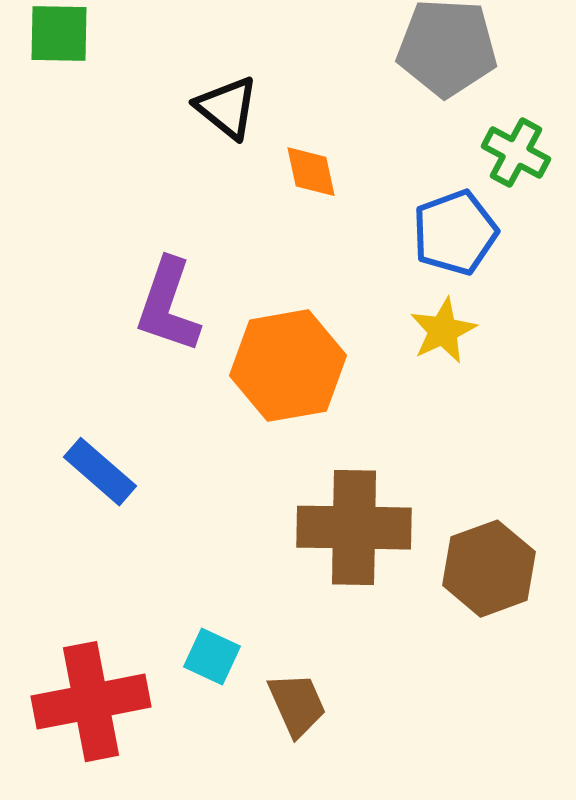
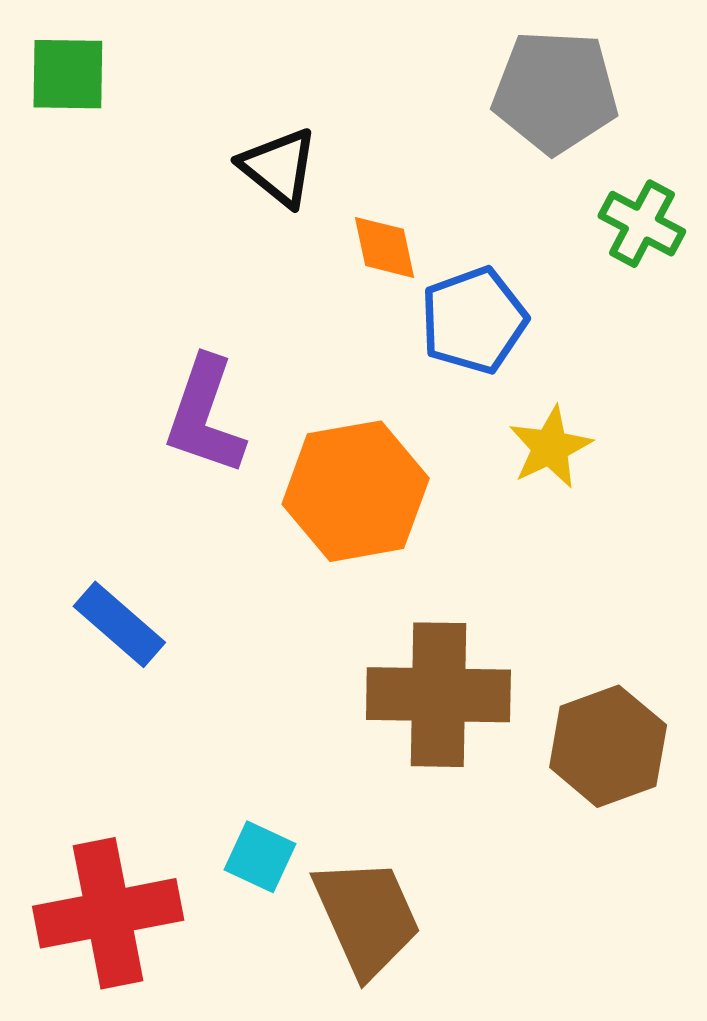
blue pentagon: (455, 233) -> (474, 320), moved
brown trapezoid: (297, 705) -> (367, 917), size x1.5

